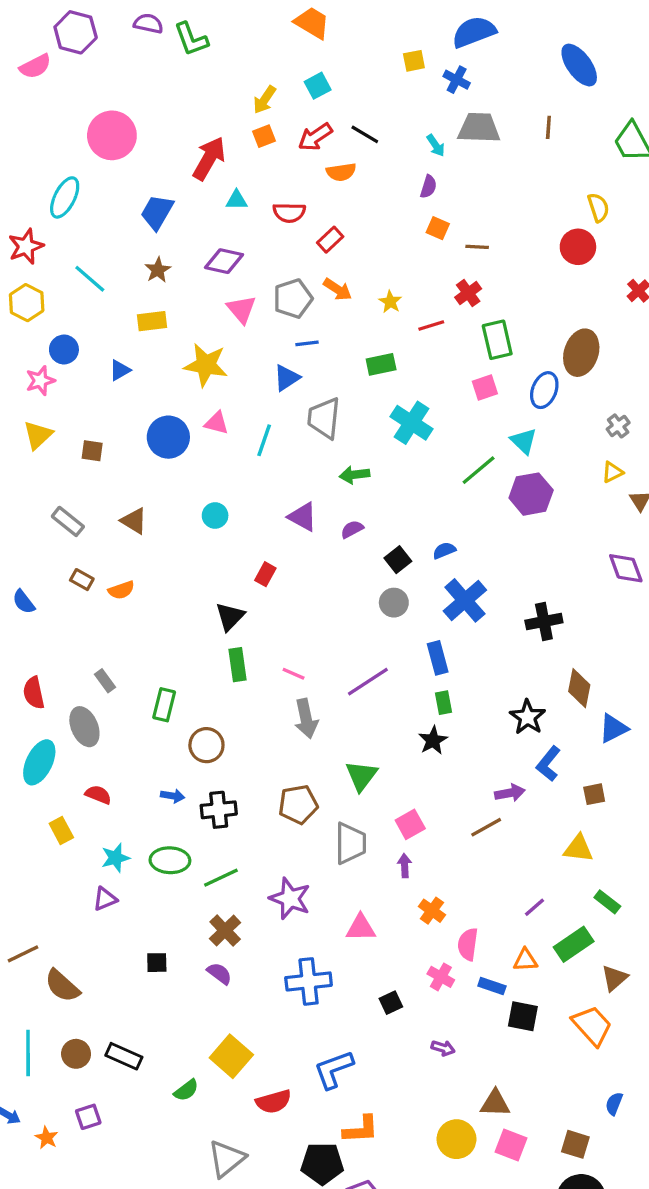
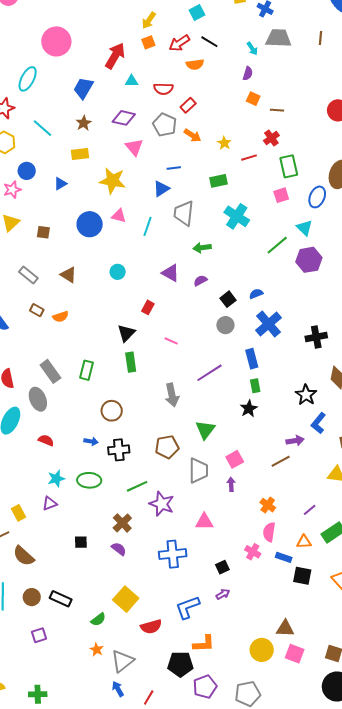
cyan square: (318, 86) -> (197, 12), moved
gray pentagon: (293, 299) -> (165, 125), moved, turned -30
pink line: (294, 674) -> (171, 341), moved
gray rectangle: (105, 681) -> (50, 371), size x1.6
green rectangle: (164, 705) -> (86, 370), moved
yellow rectangle: (61, 830) -> (18, 513), moved
green line: (221, 878) -> (137, 486), moved
orange cross: (432, 911) -> (268, 505), moved
purple arrow: (443, 1048) -> (223, 594), moved, turned -48
orange star: (47, 1138) -> (97, 649), moved

